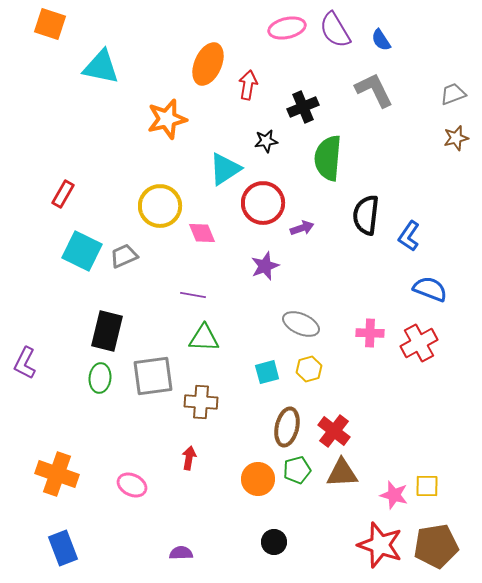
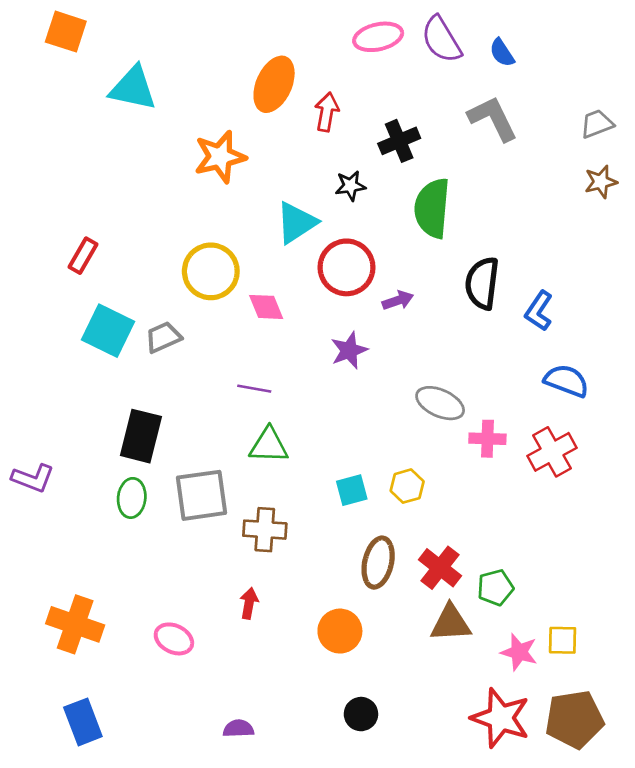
gray ellipse: (301, 324) -> (440, 403), moved
purple L-shape: (25, 363) -> (33, 478), turned -96
green pentagon: (297, 470) -> (495, 588), moved

